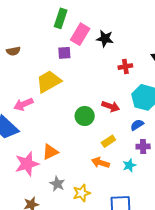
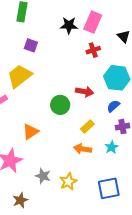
pink rectangle: (80, 34) -> (93, 22), moved
purple square: (64, 53) -> (31, 45), turned 32
orange triangle: (50, 152) -> (31, 132), moved

